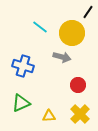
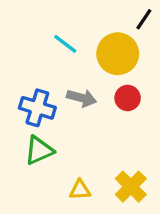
gray arrow: (62, 57) -> (82, 98), moved
red circle: (78, 85) -> (128, 98), moved
green triangle: (21, 103) -> (39, 150), moved

